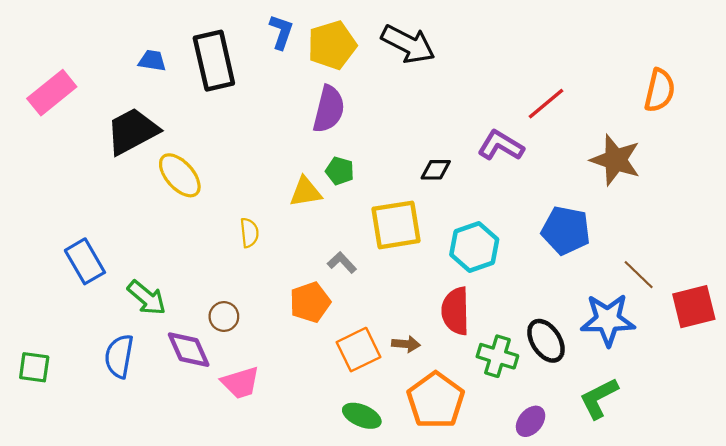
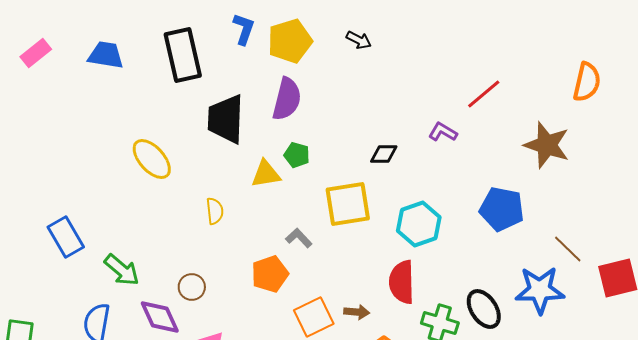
black arrow: (408, 44) -> (359, 40), size x0.5
blue trapezoid: (152, 61) -> (106, 55), moved, size x1.4
pink rectangle: (52, 93) -> (36, 53), moved, size x0.7
black trapezoid: (132, 131) -> (226, 119), moved, turned -60
purple L-shape: (501, 146) -> (443, 132), size x0.7

